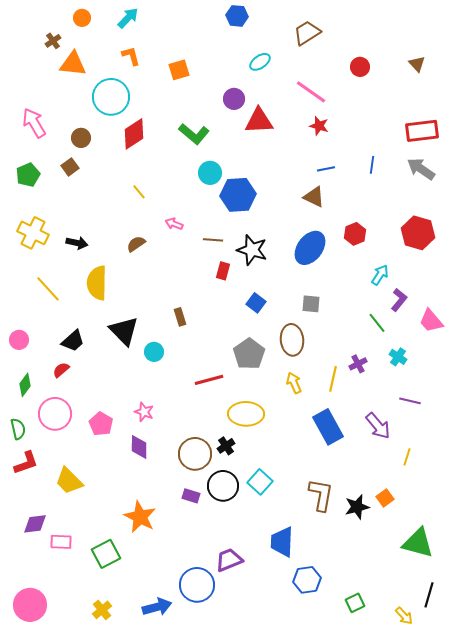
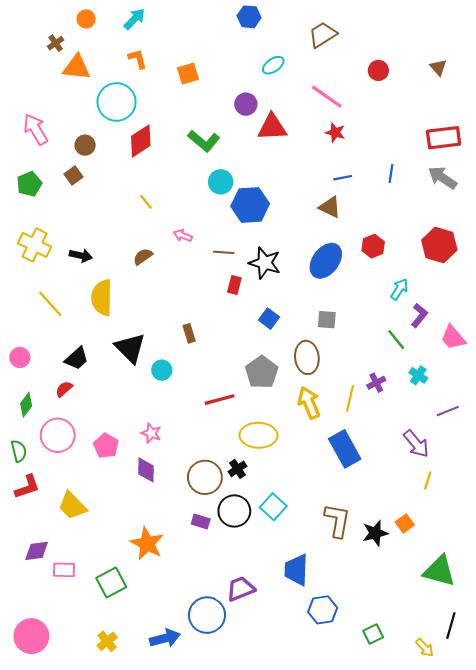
yellow arrow: (294, 383) -> (309, 403), size x1.4
purple line: (410, 401) -> (448, 411), moved, turned -35
purple arrow: (378, 426) -> (416, 444), moved

